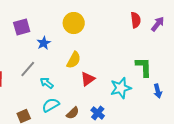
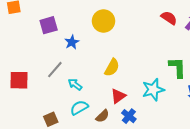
red semicircle: (136, 20) -> (169, 18), turned -49
yellow semicircle: (74, 60) -> (112, 67), moved
red triangle: (88, 79) -> (118, 96), moved

